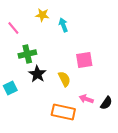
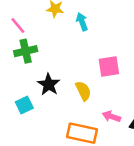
green cross: (27, 54) -> (26, 51), moved
cyan square: (10, 88) -> (24, 105), moved

